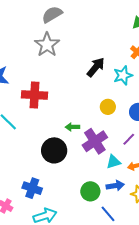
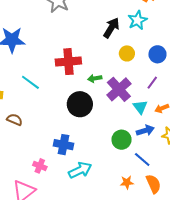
black arrow: (96, 67) -> (111, 28), moved
red cross: (34, 95) -> (68, 62), moved
cyan triangle: (113, 162) -> (140, 107), turned -42

